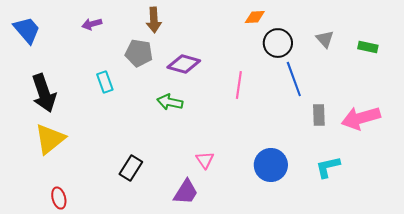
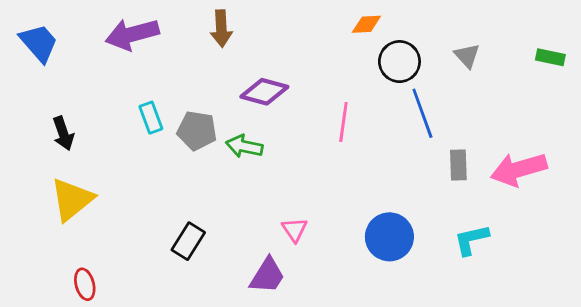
purple arrow: (92, 24) -> (132, 34), size x1.8
green rectangle: (368, 47) -> (550, 57), moved
gray pentagon: (139, 53) -> (197, 131), moved
black arrow: (44, 93) -> (63, 133), size x0.6

